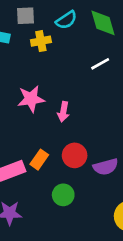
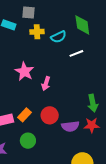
cyan semicircle: (66, 20) -> (58, 37), moved
pink star: (31, 99) -> (24, 71), turned 30
green circle: (63, 195) -> (28, 141), moved

